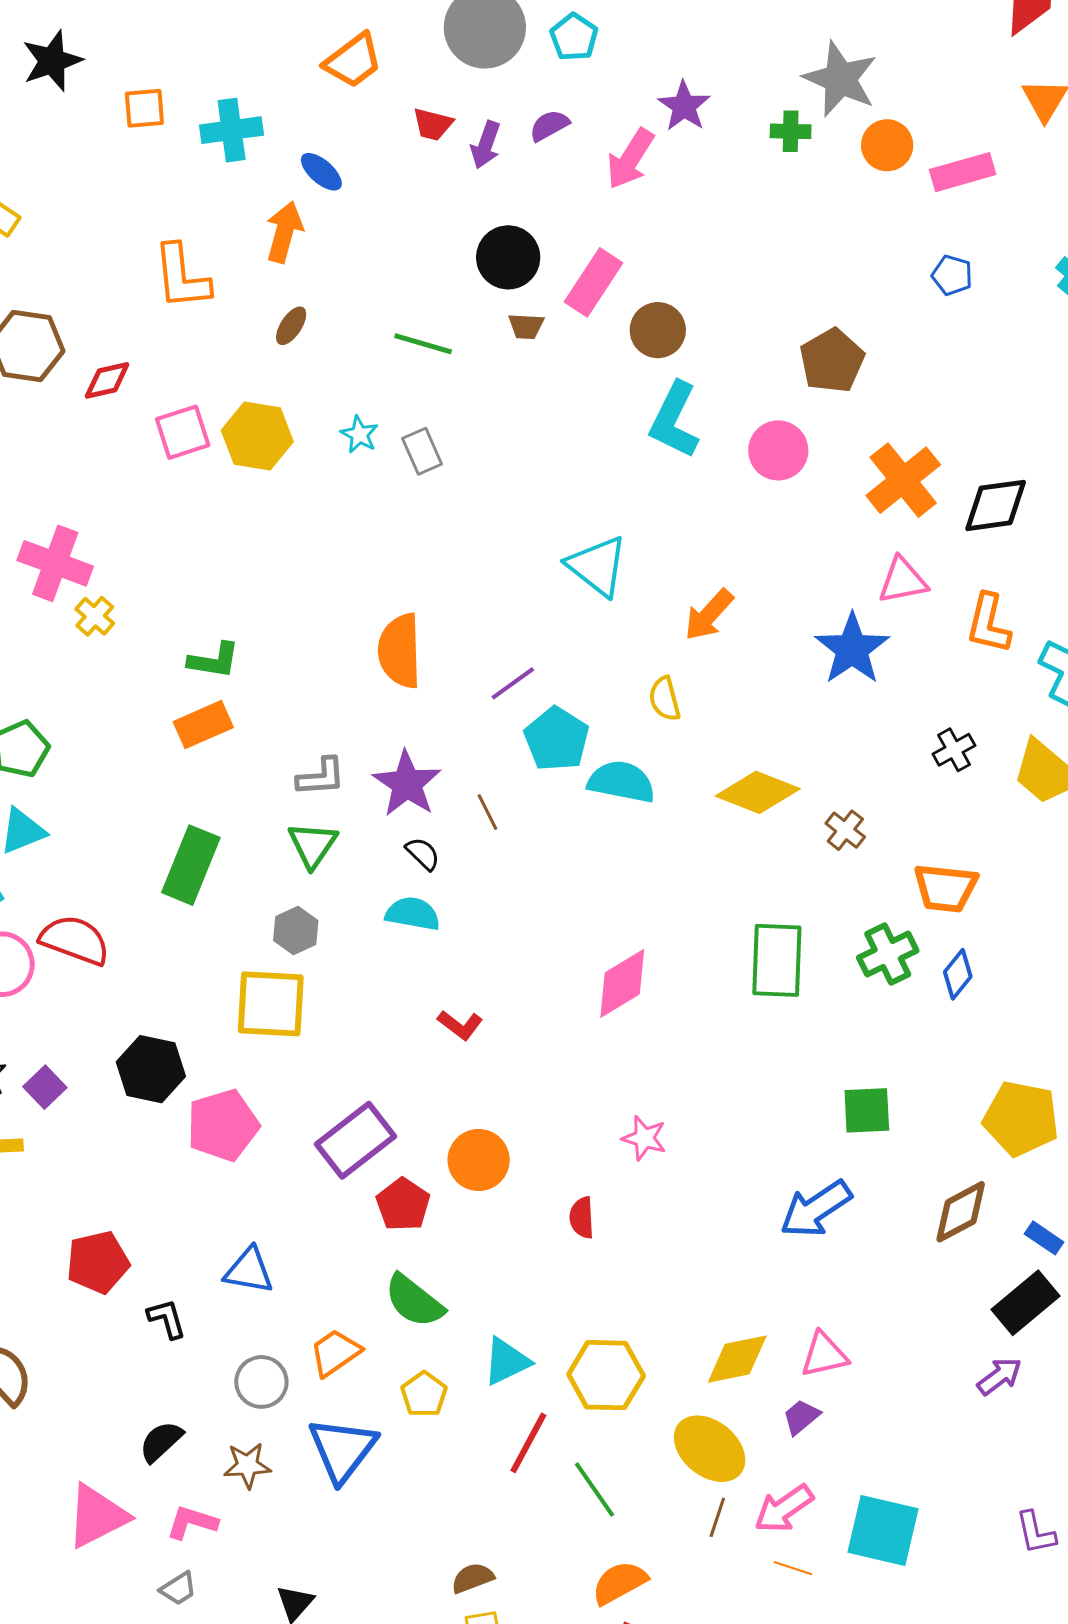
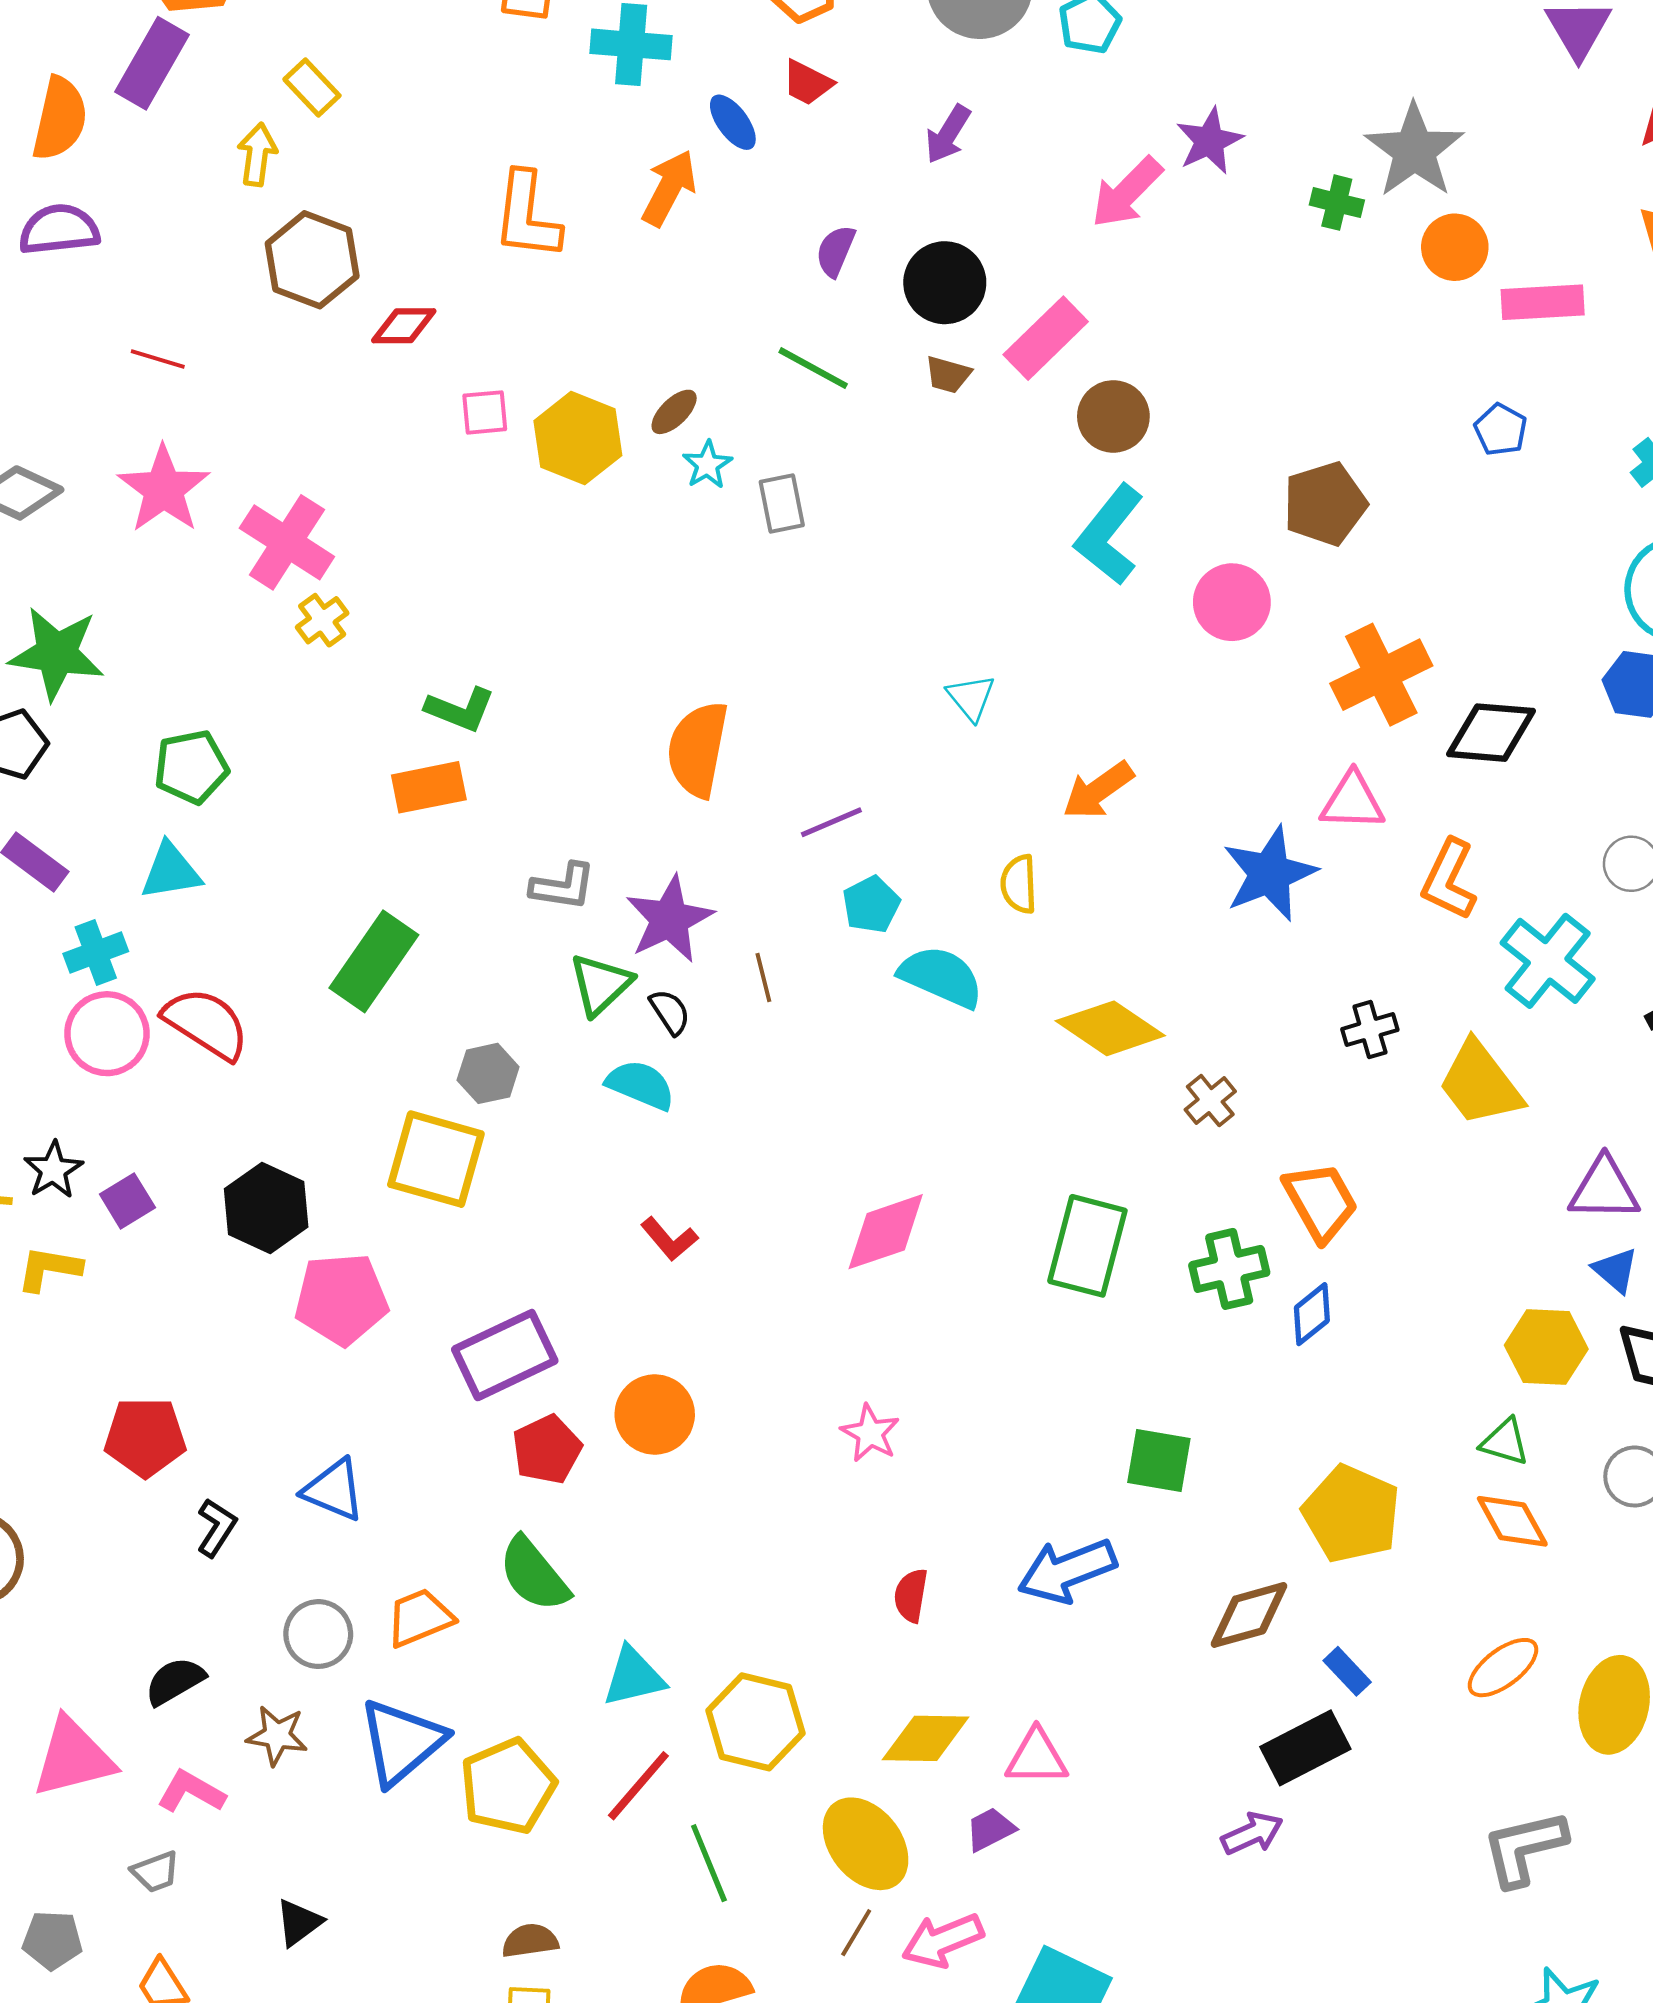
red trapezoid: (433, 124) -> (807, 83), moved
purple semicircle: (549, 125) -> (836, 251), moved, turned -51
brown ellipse: (291, 326) -> (674, 412), moved
pink square: (183, 432) -> (485, 412), size x0.7
cyan triangle: (597, 566) -> (971, 697), size x0.6
cyan pentagon: (557, 739) -> (871, 905), size x0.7
green triangle: (313, 845) -> (601, 984), moved
orange trapezoid: (945, 888) -> (1321, 1202), turned -138
red semicircle: (582, 1218) -> (911, 1595), moved
black L-shape: (167, 1319) -> (216, 1528), turned 36
yellow pentagon: (424, 1394) -> (508, 1786), moved, size x1.6

